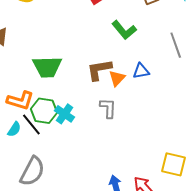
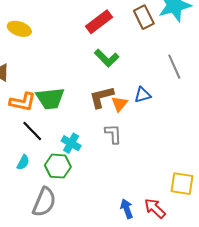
green L-shape: (124, 30) -> (107, 58), moved
orange L-shape: (20, 101) -> (23, 102), moved
green hexagon: (44, 111) -> (58, 166), moved
black line: (31, 125) -> (32, 131), moved

